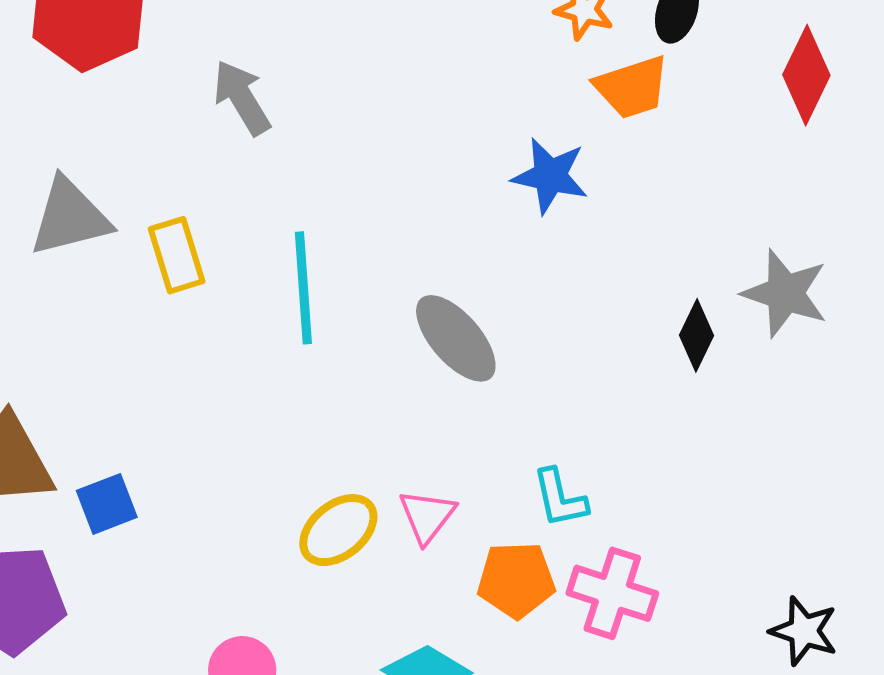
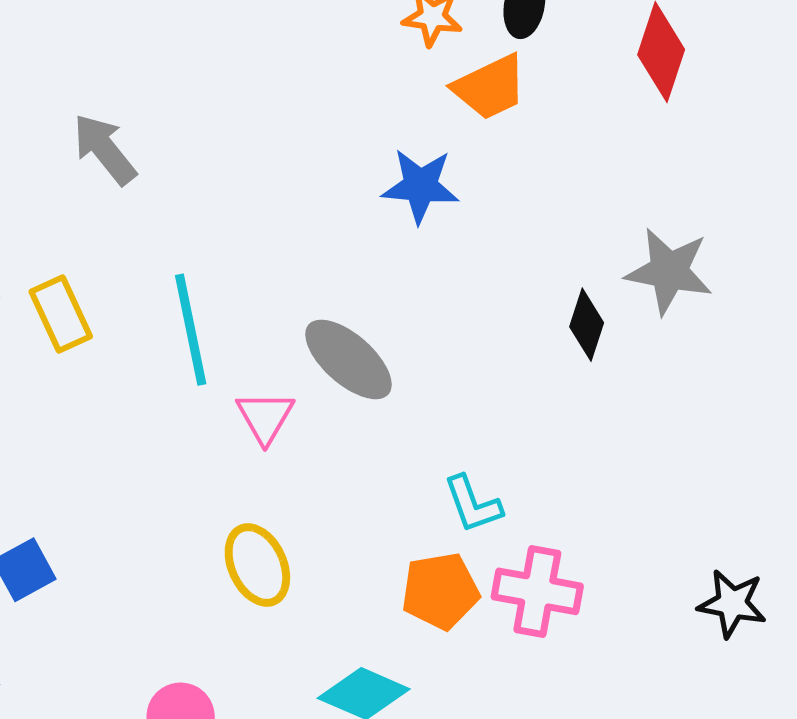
pink triangle: (427, 516) -> (265, 417), moved
yellow ellipse: (338, 530) -> (257, 565), turned -68

